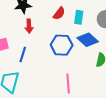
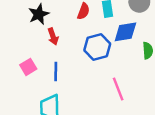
blue diamond: (88, 40) -> (125, 32), turned -35

